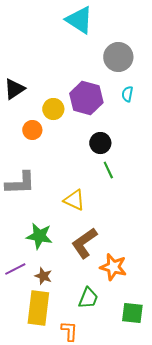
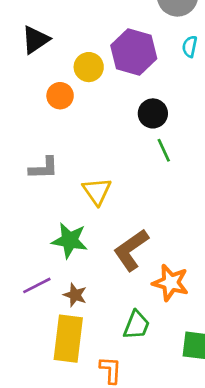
gray L-shape: (20, 183) -> (44, 168), size x0.7
yellow triangle: (74, 200) -> (97, 191), moved, turned 30

